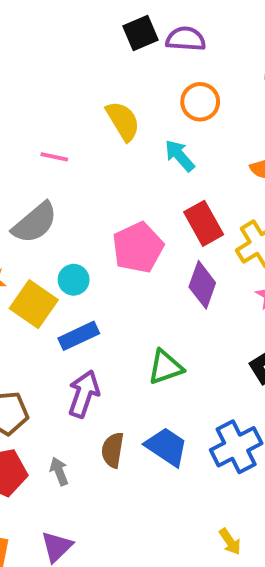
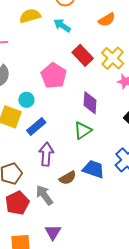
yellow semicircle: (123, 121) -> (30, 16), turned -60
purple diamond: (202, 285) -> (90, 103), moved
brown semicircle: (113, 450) -> (68, 178), turned -114
gray arrow: (59, 471) -> (44, 195), size x1.5

